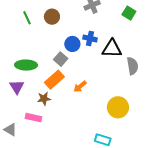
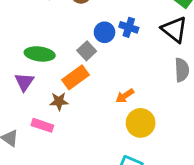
black triangle: (112, 49) -> (174, 29), moved, turned 30
orange arrow: (80, 86) -> (125, 96), moved
yellow circle: (118, 107) -> (141, 123), moved

